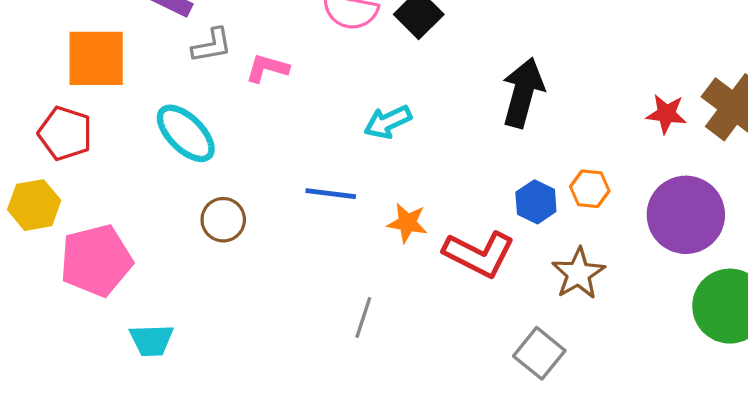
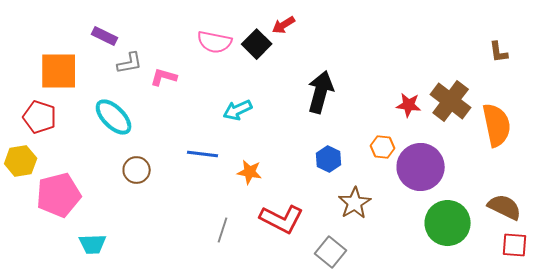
orange hexagon: (590, 189) -> (383, 147), moved
red L-shape: (479, 254) -> (282, 219), moved

